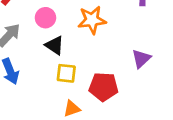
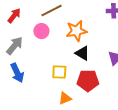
black triangle: (55, 45) -> (82, 53), moved

